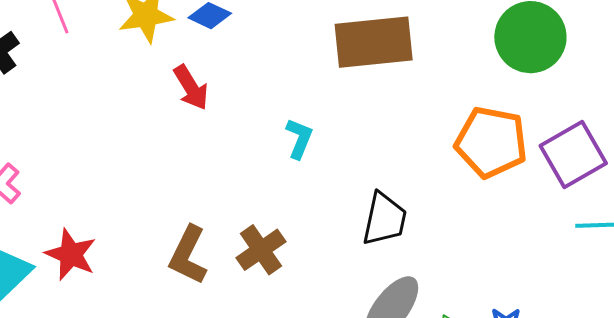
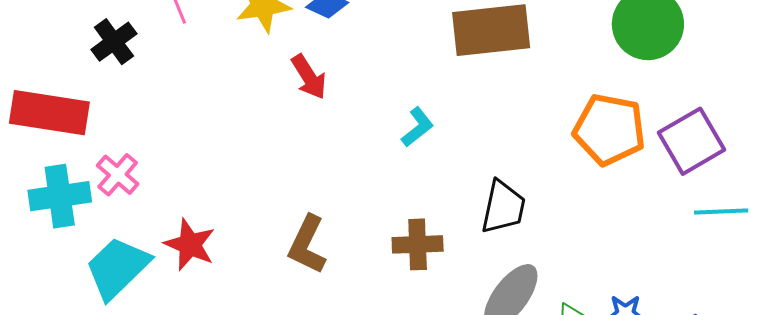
cyan L-shape: (299, 138) -> (417, 127), turned 30
brown cross: (261, 250) -> (418, 244), moved, turned 33

